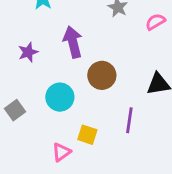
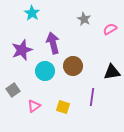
purple star: (28, 52) -> (22, 50), size x1.5
cyan circle: (60, 97) -> (45, 71), moved
pink triangle: (61, 152) -> (34, 106), moved

